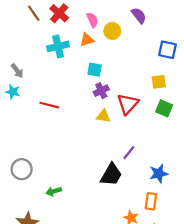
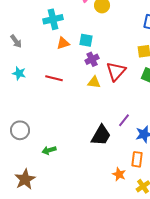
orange triangle: (87, 40) -> (63, 43), moved
cyan star: (13, 92) -> (19, 73), moved
red line: (49, 105) -> (54, 78), moved
purple line: (129, 153) -> (124, 120), moved

